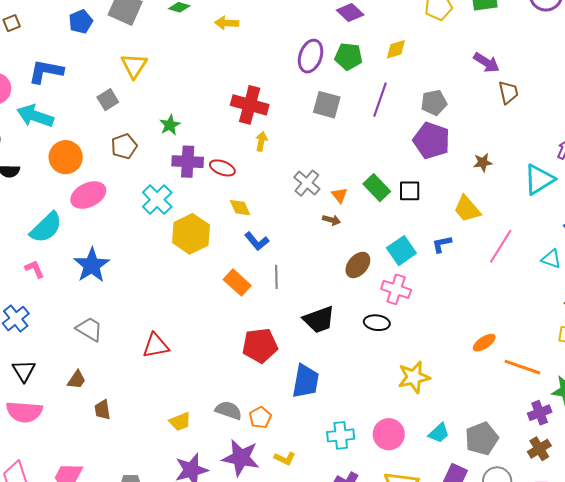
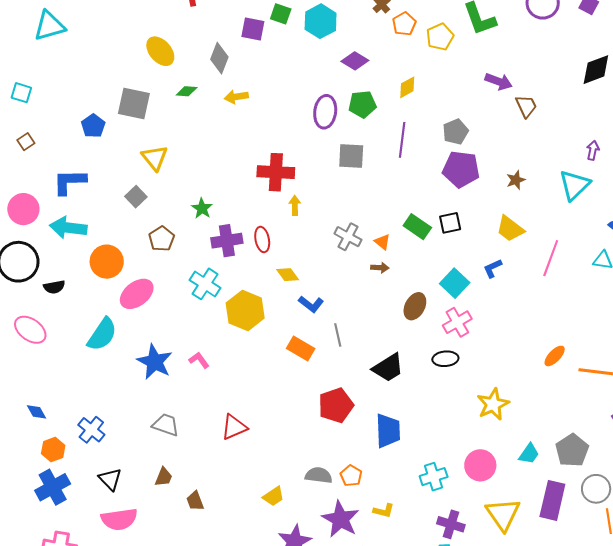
red ellipse: (222, 168) -> (262, 239), turned 70
pink L-shape: (35, 269) -> (199, 360), moved
pink cross: (396, 289) -> (457, 322), turned -36
purple star: (241, 458) -> (340, 519), turned 30

